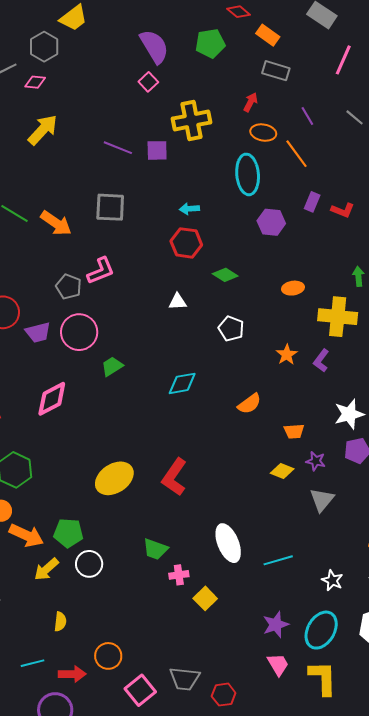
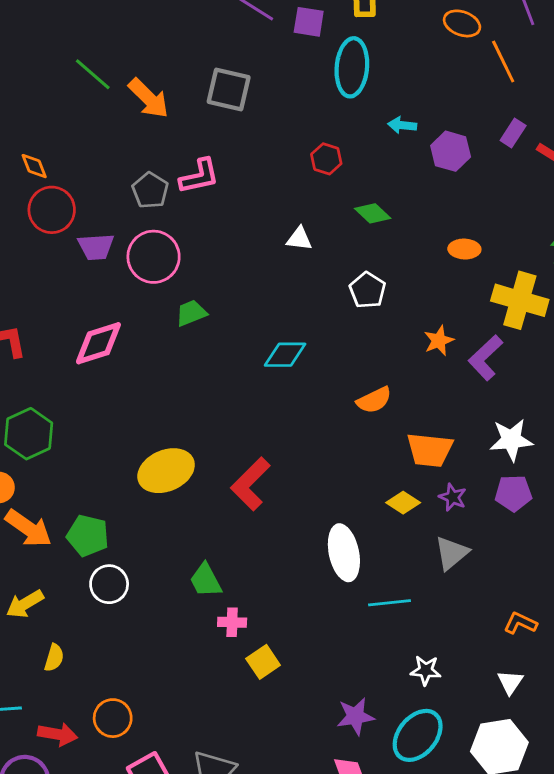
cyan ellipse: (248, 174) -> (352, 67), moved
cyan arrow: (189, 209) -> (402, 125), moved
red hexagon: (186, 243) -> (326, 159), size x0.7
purple L-shape: (321, 361) -> (486, 358), size x1.4
orange trapezoid: (294, 431) -> (430, 450), size x1.6
white ellipse: (228, 543) -> (344, 553), moved
green trapezoid: (155, 549) -> (206, 580), turned 32
cyan line: (278, 560) -> (389, 603), moved
yellow arrow: (46, 569) -> (25, 604), moved
white star: (332, 580) -> (426, 670), moved, turned -30

